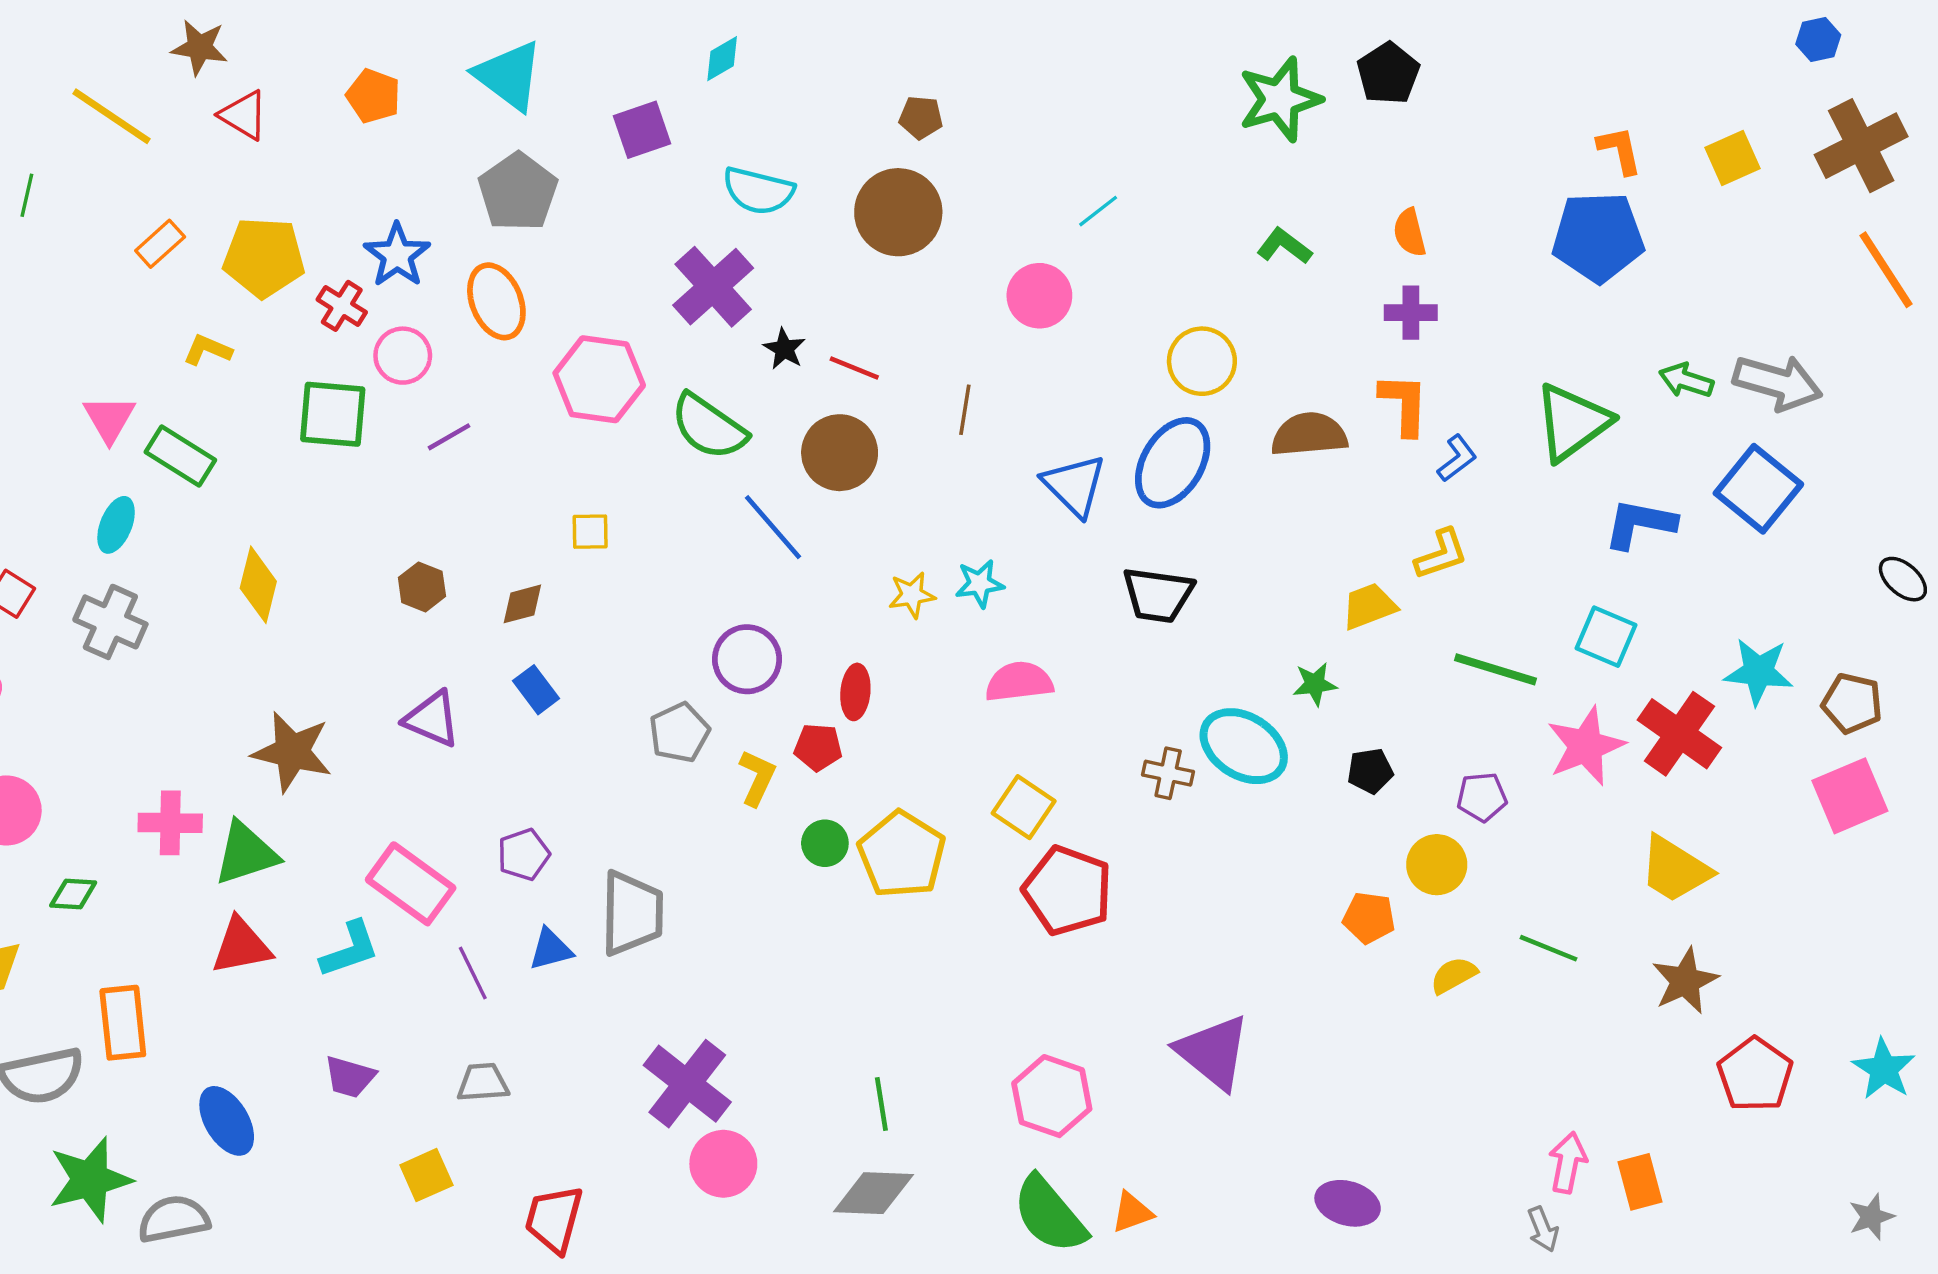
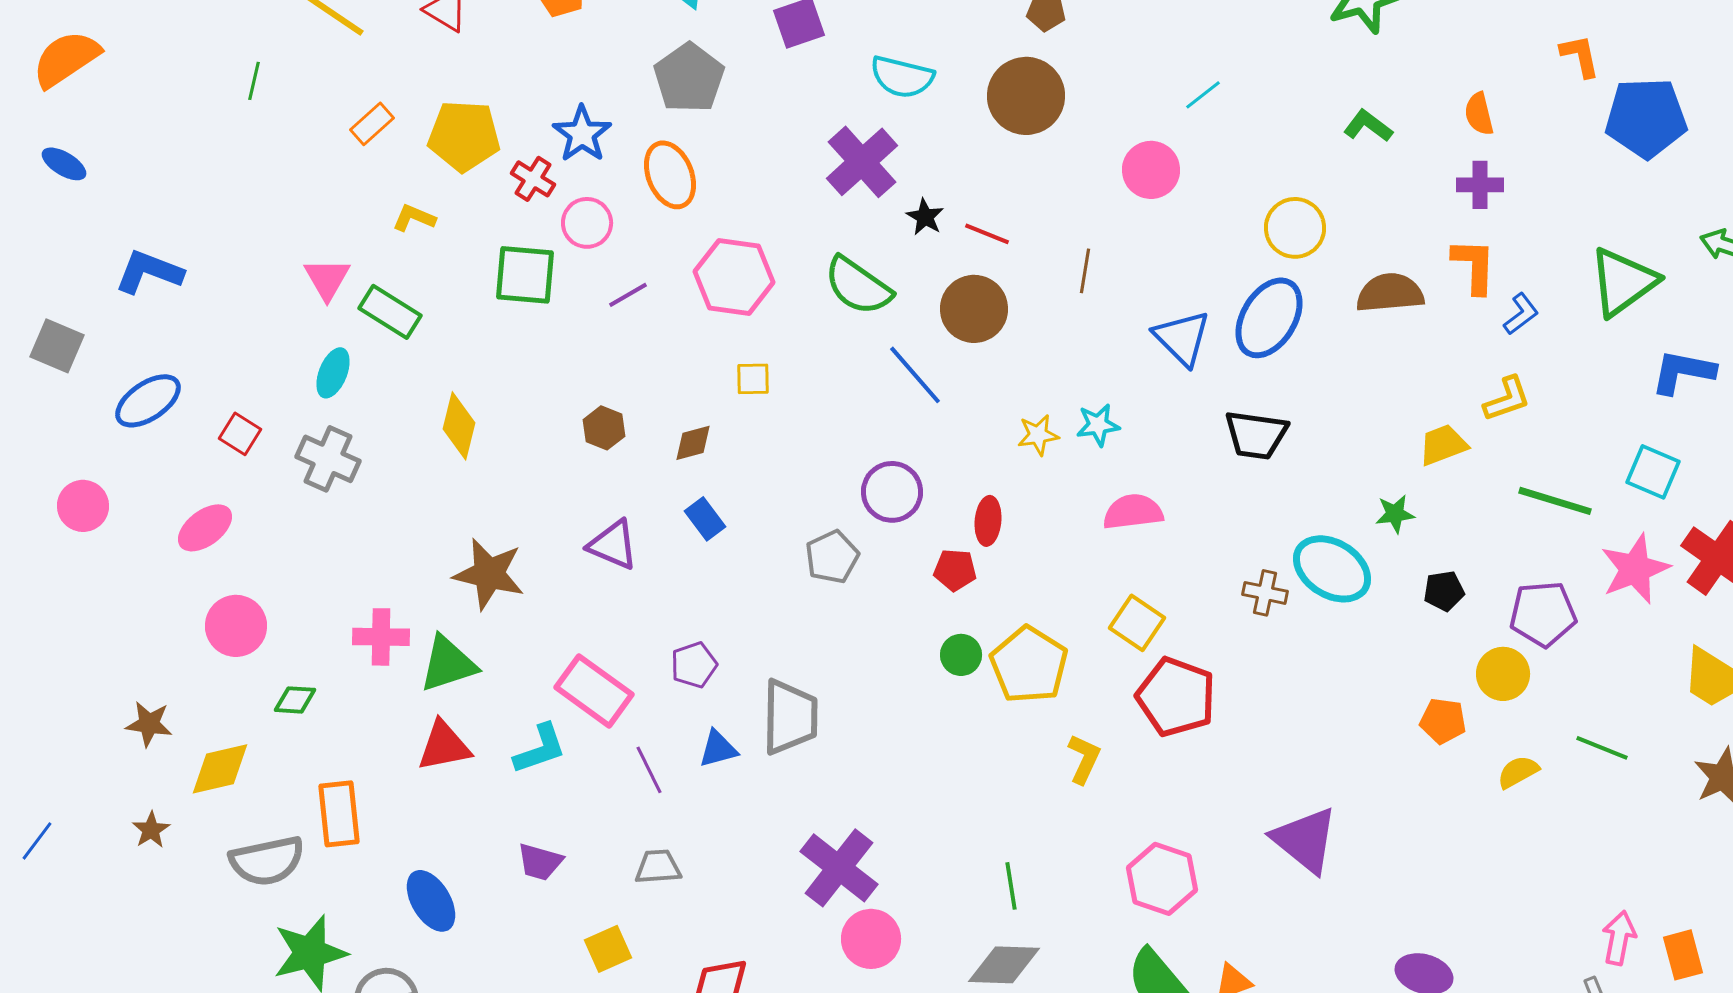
orange L-shape: (1620, 150) -> (1580, 56), moved
pink hexagon: (599, 379) -> (734, 277), moved
yellow L-shape: (757, 778) -> (1084, 759), moved
purple pentagon: (1482, 797) -> (1543, 614), size x1.5

